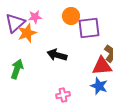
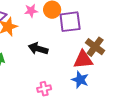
pink star: (35, 17) -> (31, 11), moved

